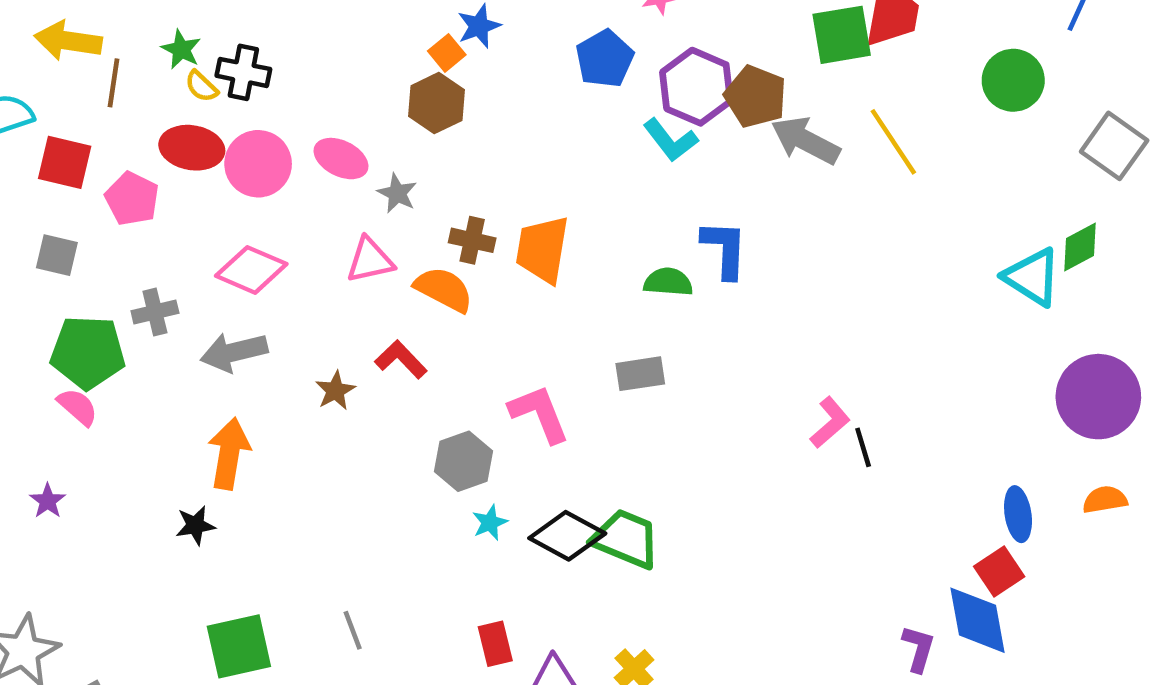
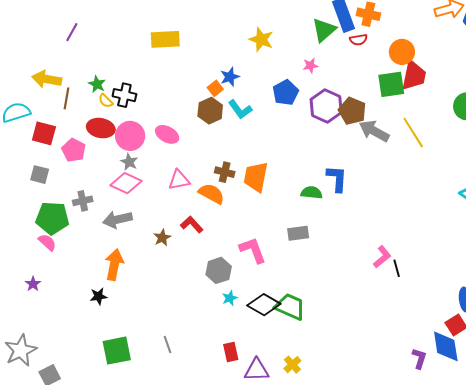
cyan L-shape: (671, 140) -> (240, 109), moved
gray star: (397, 193) -> (129, 162), moved

